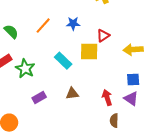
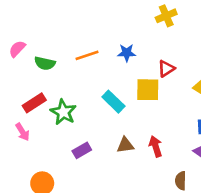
orange line: (43, 26) -> (87, 55), turned 30
green semicircle: (11, 32) -> (45, 63), turned 147
red arrow: (107, 98) -> (156, 146), moved

